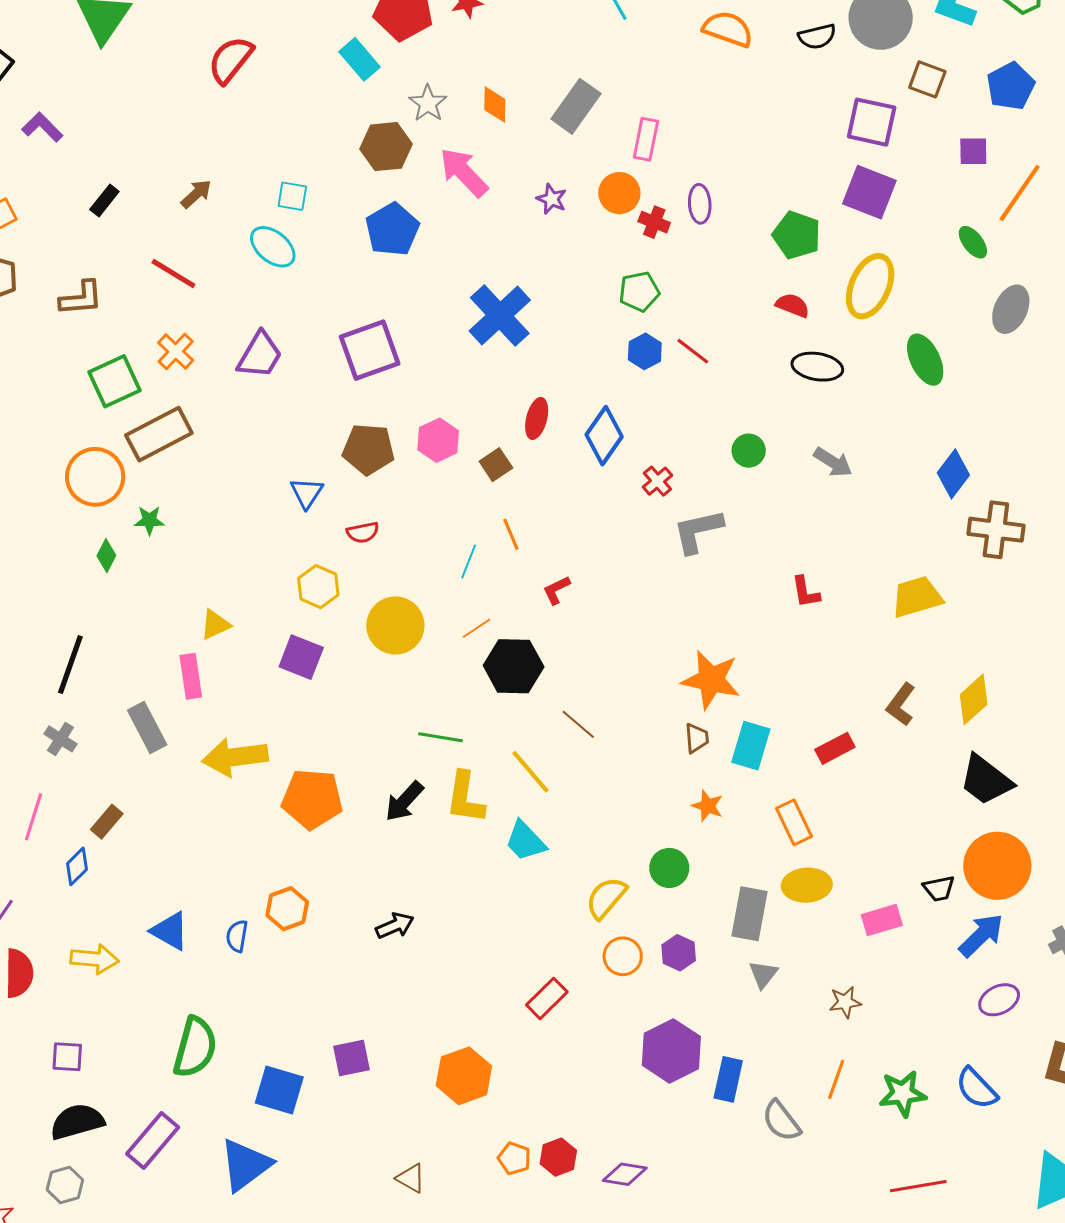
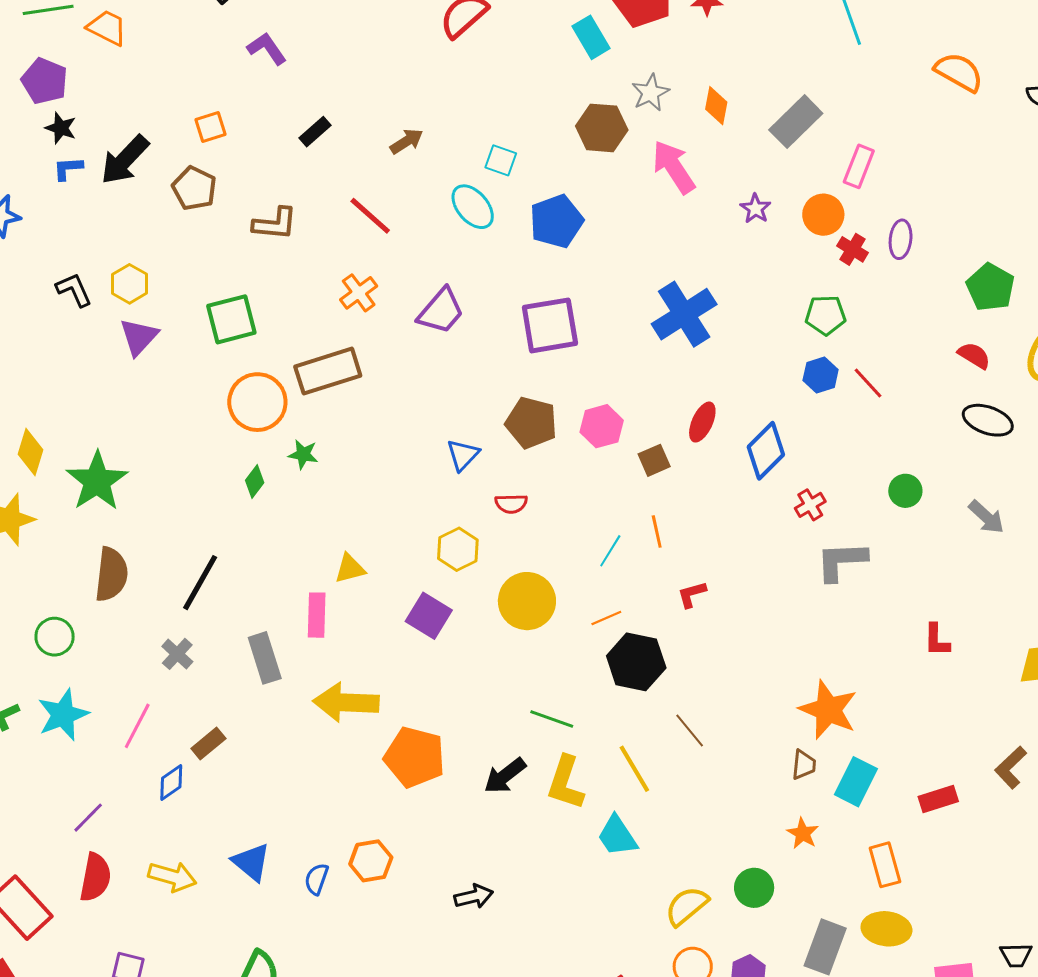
blue pentagon: (392, 229) -> (556, 221), moved
green square: (114, 381) -> (231, 319), moved

